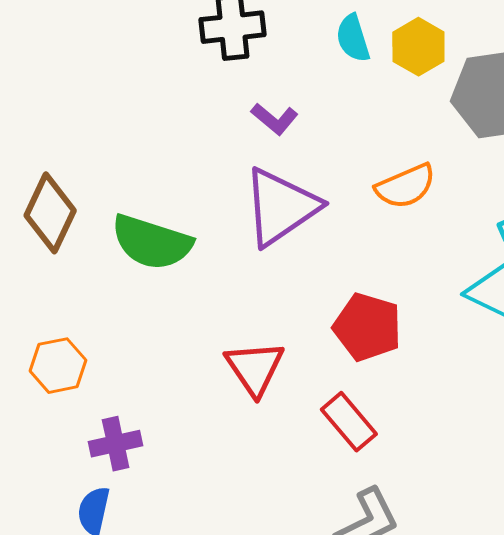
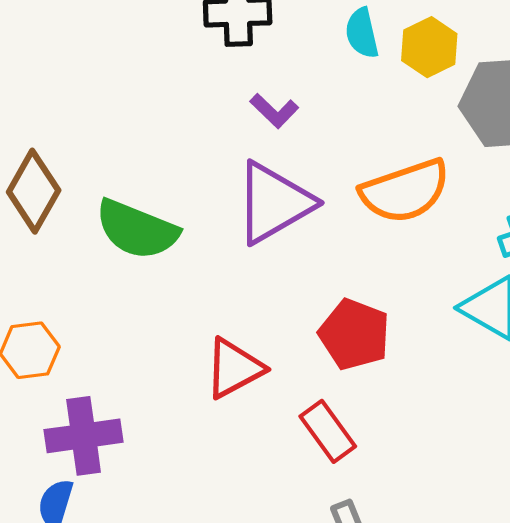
orange semicircle: (406, 186) -> (405, 191), size x1.4
red triangle: (255, 368) -> (234, 368), turned 32
purple cross: (116, 444) -> (84, 436), size x1.4

